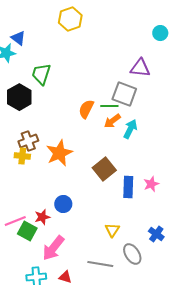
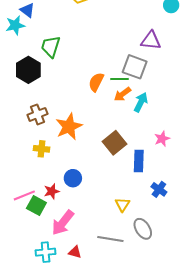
yellow cross: (22, 156) -> (42, 149), moved
pink star: (151, 184) -> (162, 139), moved
blue cross: (156, 234) -> (159, 189), moved

